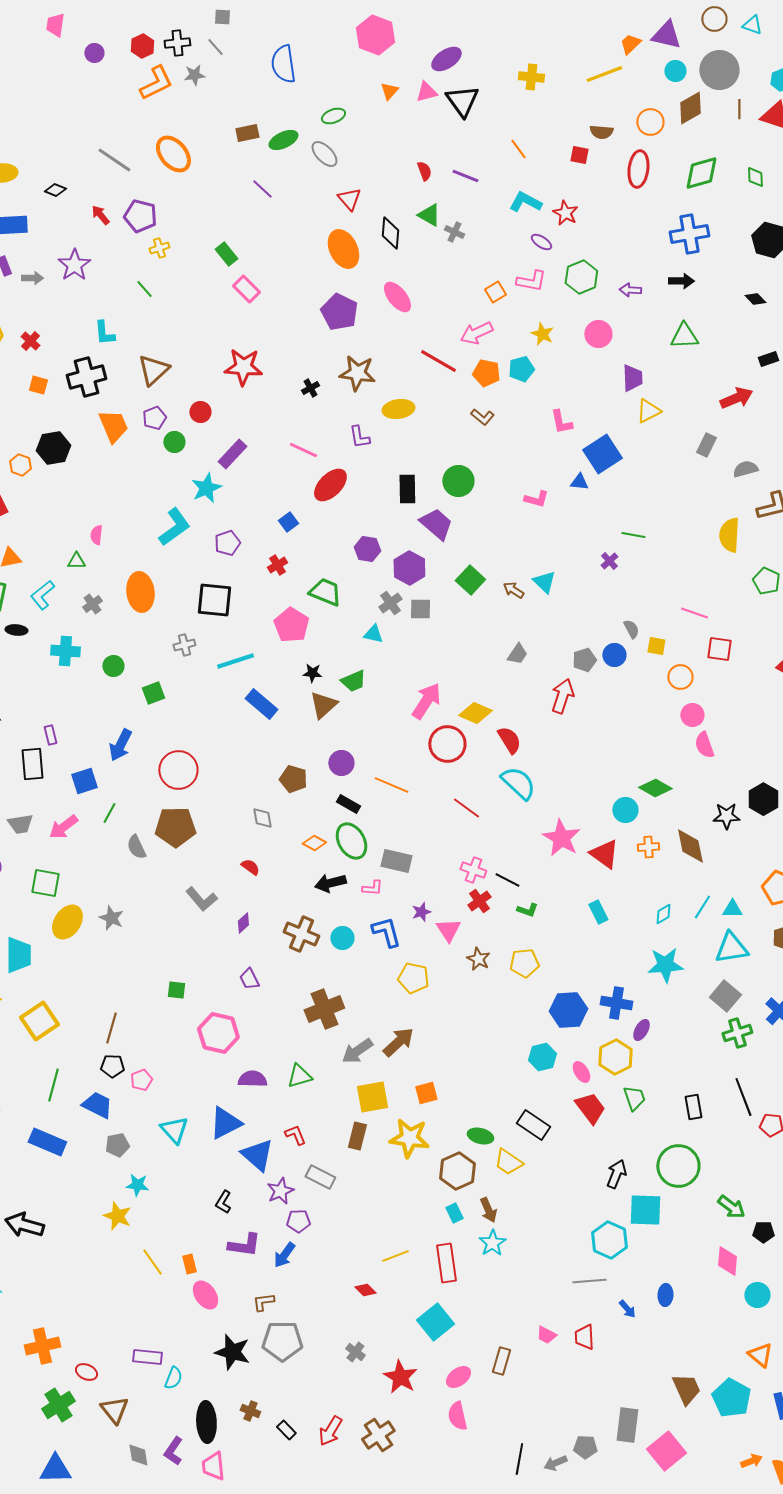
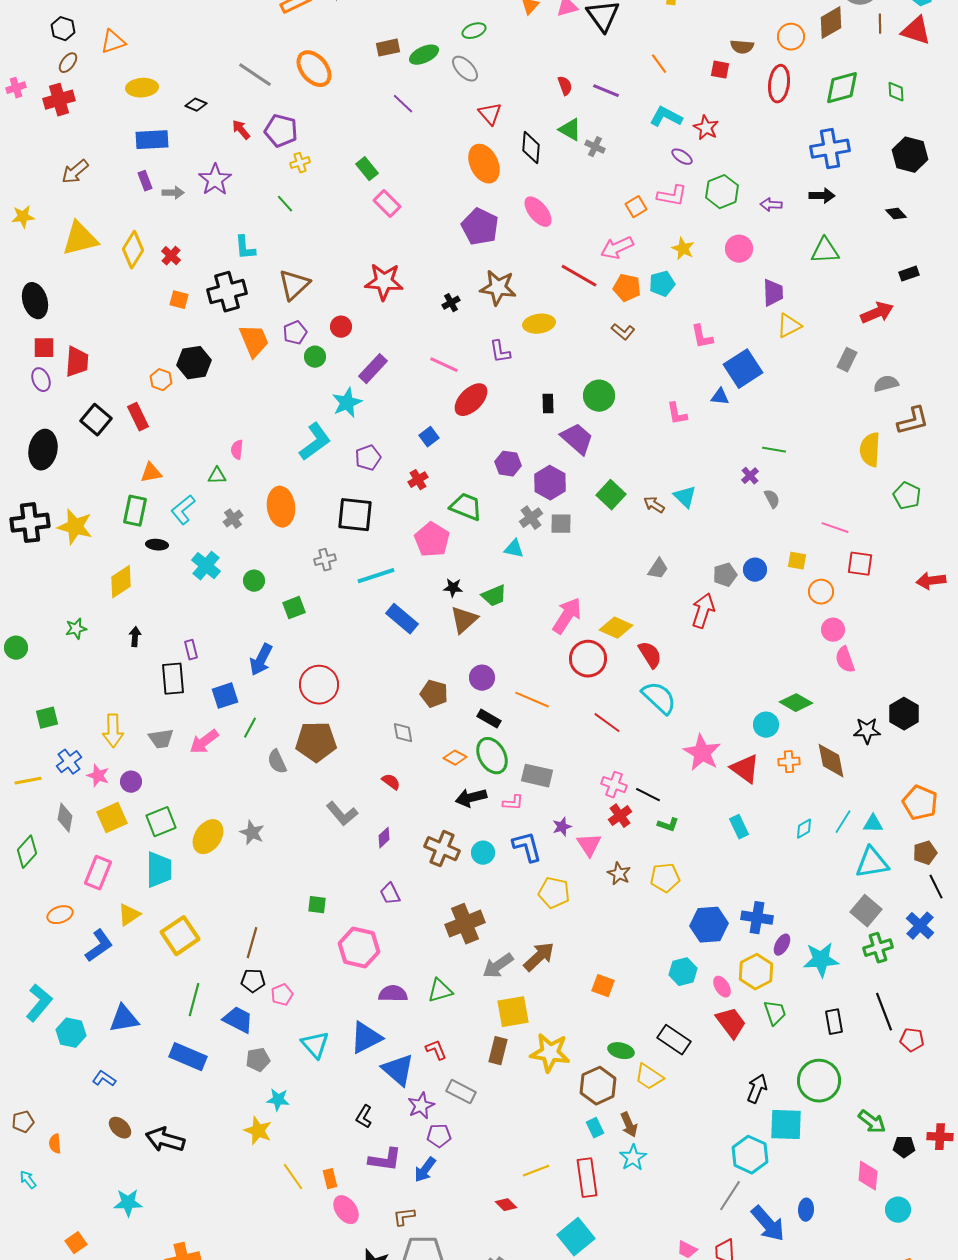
black rectangle: (407, 489) -> (548, 404), size x0.7
pink L-shape: (536, 499) -> (677, 414), turned 65
gray semicircle: (631, 629) -> (772, 499), moved
cyan cross: (65, 651) -> (206, 566), turned 36
green square: (45, 883) -> (161, 822), moved, turned -32
cyan star: (665, 965) -> (821, 960), moved
orange square: (426, 1093) -> (603, 986), moved, turned 35
gray line: (589, 1281) -> (730, 1196), turned -52
blue arrow: (627, 1309) -> (768, 1224), size x2.0

